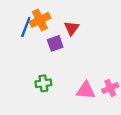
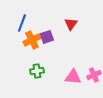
orange cross: (40, 20) -> (32, 40), moved
red triangle: (72, 28) -> (71, 24), moved

